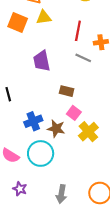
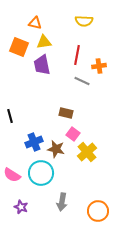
purple trapezoid: (42, 61) -> (42, 65), moved
gray arrow: (61, 194) -> (62, 202), moved

